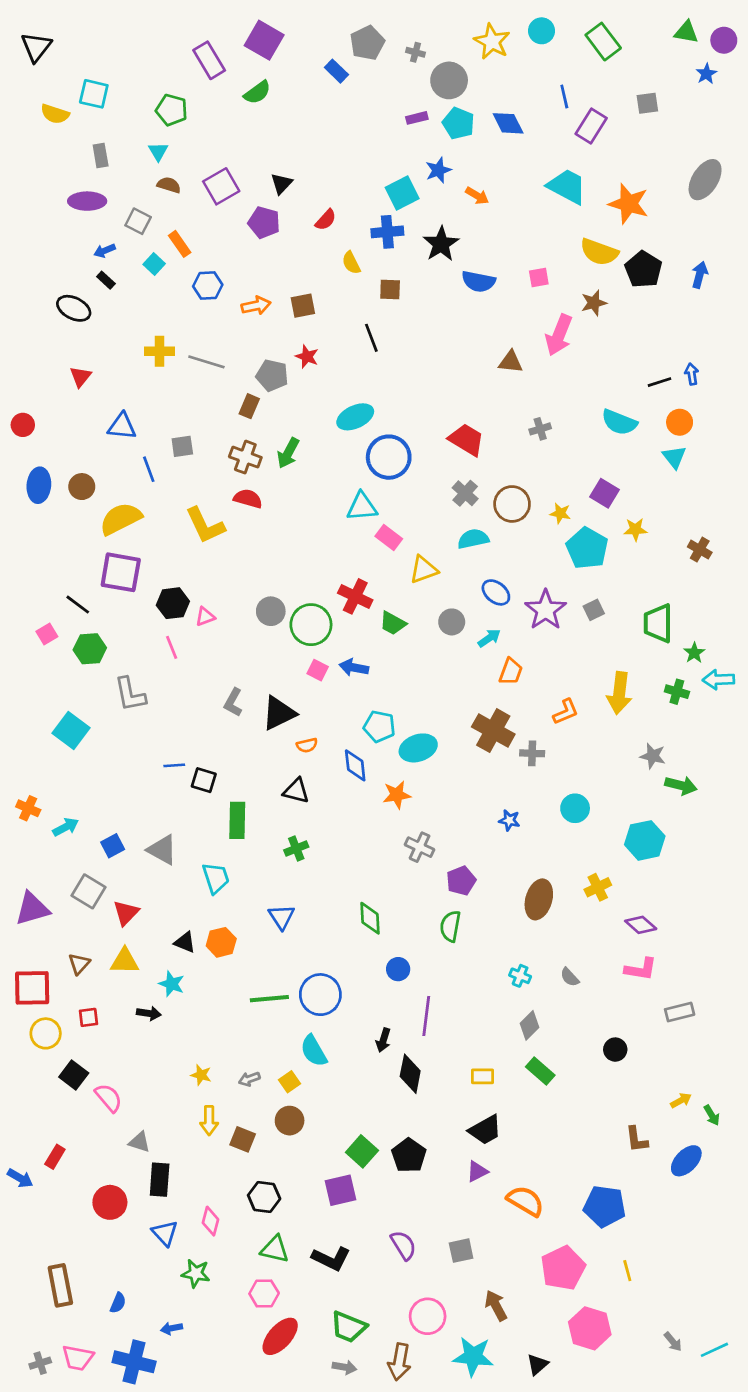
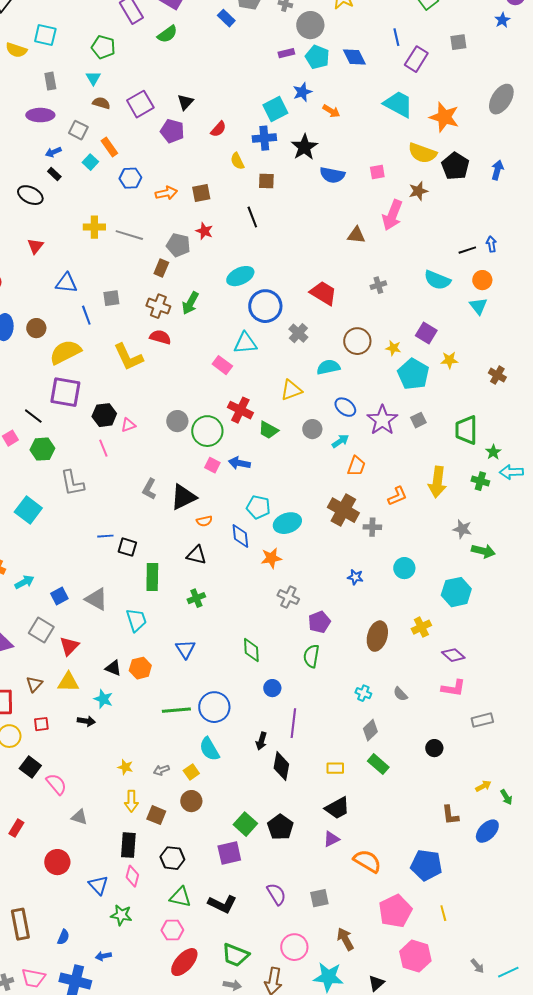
gray cross: (465, 493) -> (298, 333), moved
pink rectangle: (389, 537) -> (222, 365), moved
black rectangle: (160, 1180) -> (128, 845), moved

